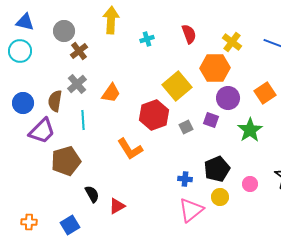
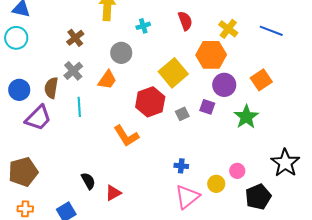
gray circle: (64, 31) -> (121, 53), moved
brown pentagon: (66, 161) -> (23, 172), moved
black pentagon: (217, 169) -> (258, 197), moved
pink circle: (250, 184) -> (237, 171), moved

